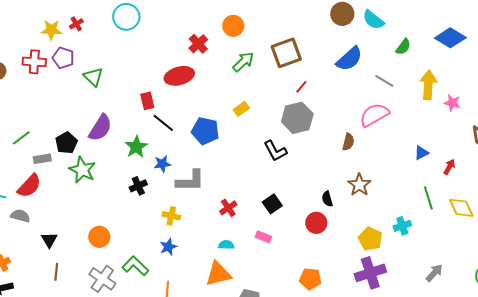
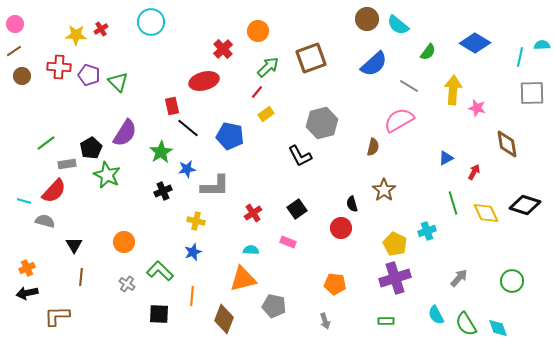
purple pentagon: (63, 58) -> (89, 75), moved
red line: (301, 87) -> (257, 92), moved
gray cross: (102, 279) -> (127, 284), size x0.6

